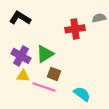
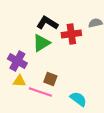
black L-shape: (20, 18) -> (47, 23), moved
green triangle: (45, 54) -> (41, 43), moved

